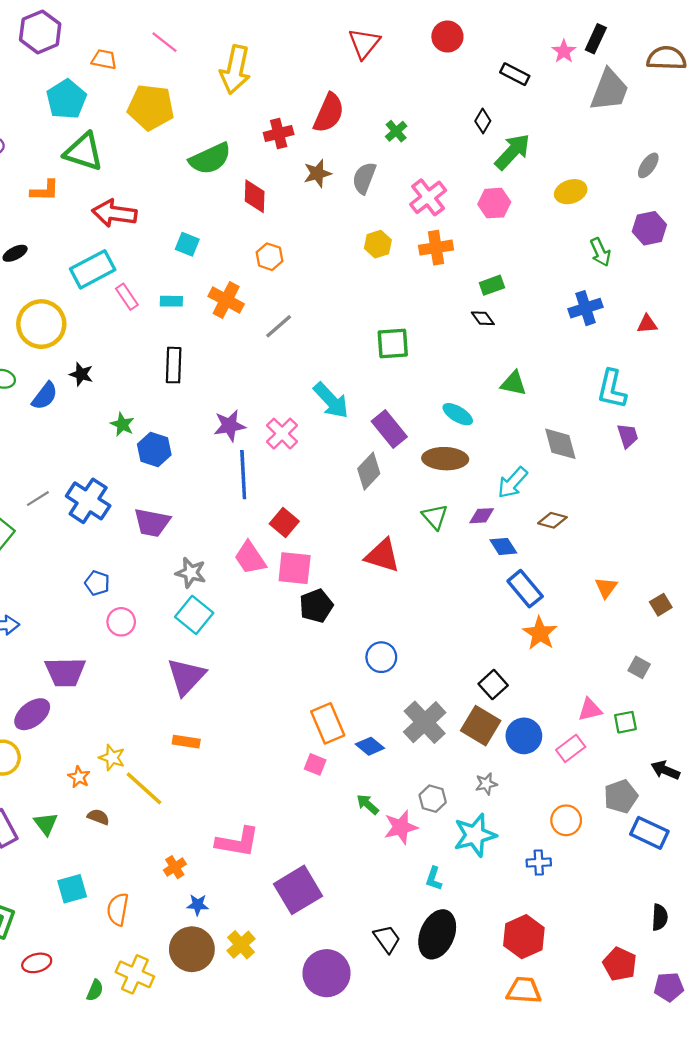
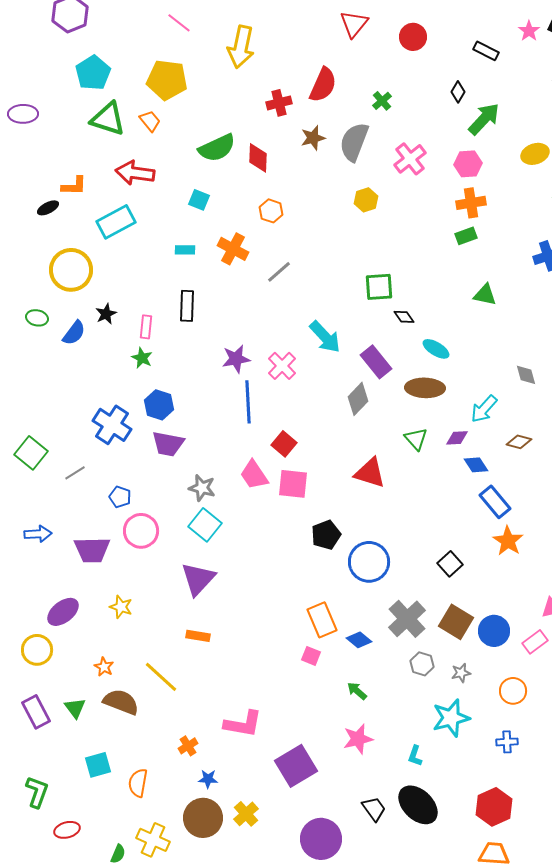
red circle: (447, 37) -> (413, 37), moved
orange trapezoid: (104, 59) -> (150, 121), moved, turned 40
green semicircle: (210, 159) -> (217, 148), moved
gray semicircle: (364, 178) -> (354, 142), size x1.4
orange L-shape: (45, 191) -> (74, 186), moved
orange cross: (436, 248) -> (471, 203), moved
pink rectangle: (127, 297) -> (146, 327), moved, turned 40
black diamond: (483, 318) -> (404, 317), moved
black star: (81, 374) -> (106, 314), turned 30
green triangle: (514, 383) -> (485, 295), moved
gray diamond: (560, 444) -> (526, 375), size x0.7
blue hexagon: (154, 450) -> (159, 405), moved
gray line: (38, 499) -> (75, 473), moved
black pentagon: (316, 606) -> (326, 535), moved
pink circle: (121, 622) -> (141, 531), size x1.4
blue circle: (381, 657) -> (369, 562), size x1.5
purple trapezoid: (65, 672) -> (92, 550), moved
black square: (493, 685) -> (450, 564), moved
yellow star: (112, 758) -> (121, 607), moved
gray hexagon: (433, 799) -> (422, 664), moved
brown semicircle: (98, 817) -> (121, 702), size x1.8
orange circle: (566, 820) -> (513, 691), moved
pink star: (401, 827) -> (358, 739), moved
black ellipse: (437, 934) -> (418, 805), turned -69

